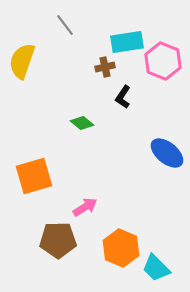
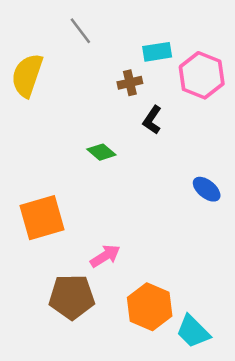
cyan rectangle: (127, 42) -> (157, 52), size x0.7
blue ellipse: (167, 153) -> (207, 189), size x0.7

